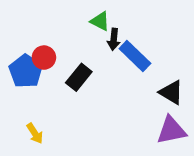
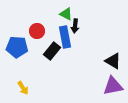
blue rectangle: (135, 56) -> (65, 37), moved, turned 35
red circle: (44, 58) -> (37, 31), moved
blue pentagon: (26, 71) -> (17, 47), turned -30

